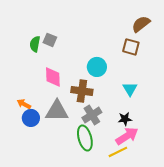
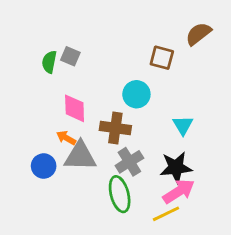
brown square: (131, 47) -> (162, 58), moved
orange arrow: (24, 104) -> (66, 138), moved
black star: (125, 119) -> (176, 167), size x1.6

